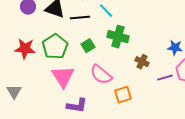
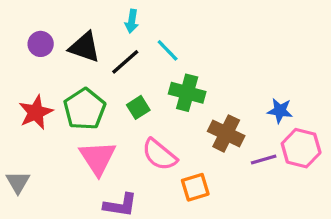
black line: (80, 18) -> (125, 62), turned -36
red star: (25, 49) -> (36, 112), turned -30
brown cross: (142, 62) -> (226, 133), size x1.5

